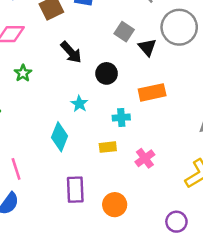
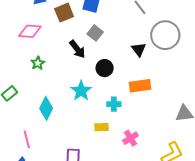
gray square: (124, 32) -> (95, 33), moved
cyan star: (79, 104) -> (81, 91), size x1.5
cyan diamond: (60, 137) -> (46, 108), moved

